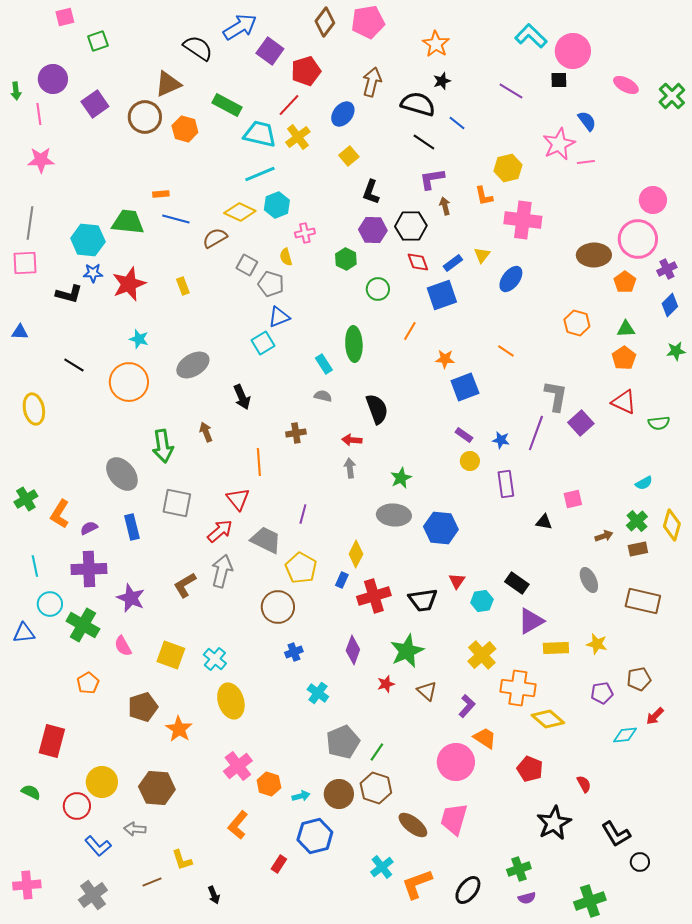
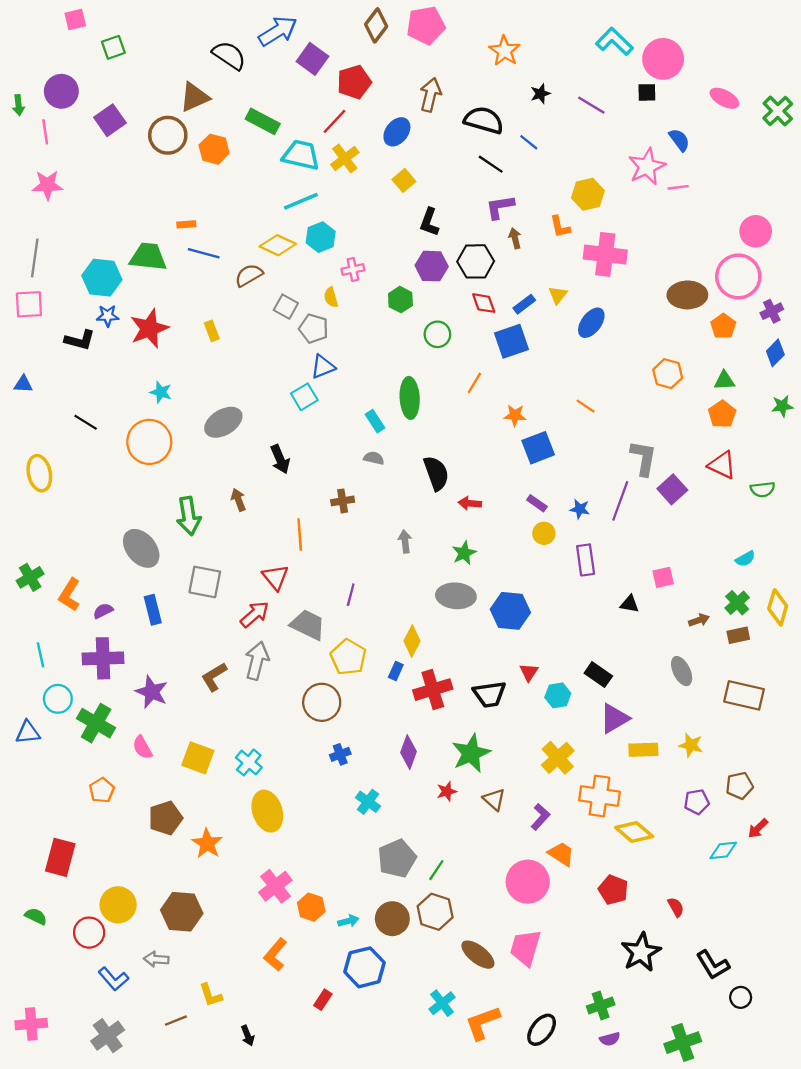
black star: (442, 81) -> (540, 94), moved
red arrow: (352, 440) -> (470, 503), moved

